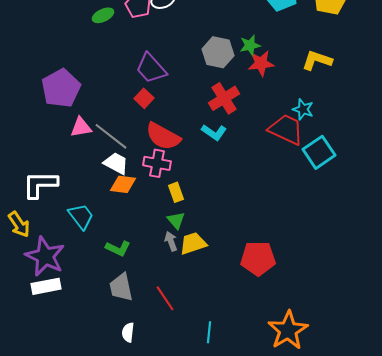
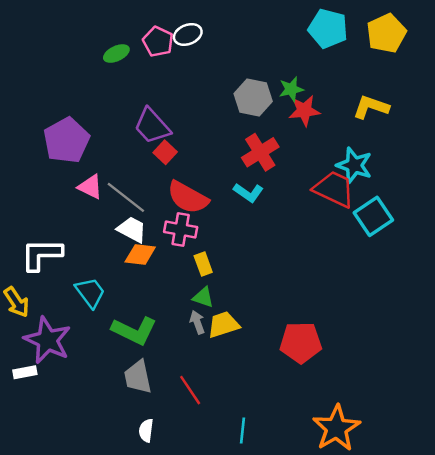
purple trapezoid: (151, 68) -> (152, 126), moved
cyan star: (303, 109) -> (354, 165), size x1.4
pink triangle: (81, 127) -> (90, 187), turned 35
green triangle: (176, 220) -> (203, 297), turned -30
green L-shape: (118, 248) -> (134, 331), size x1.5
white rectangle: (46, 286) -> (25, 372), moved, size x0.7

